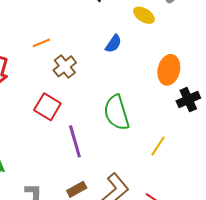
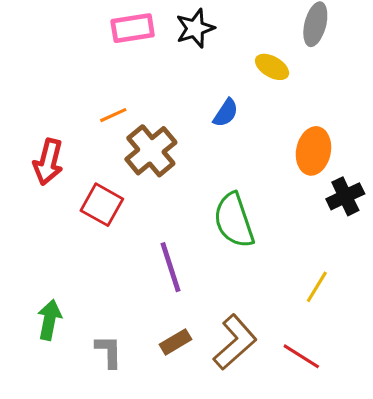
brown cross: (65, 66) -> (151, 151), size x1.4
red square: (47, 107) -> (102, 205), moved
yellow line: (158, 146) -> (317, 287), moved

